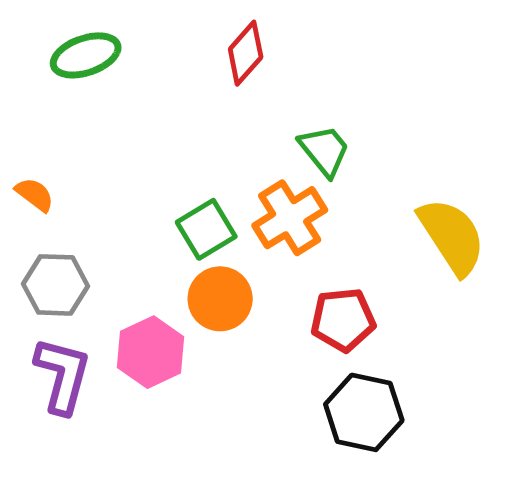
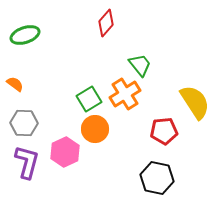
green ellipse: (86, 55) -> (25, 35), moved
red pentagon: (343, 320) -> (164, 131), moved

